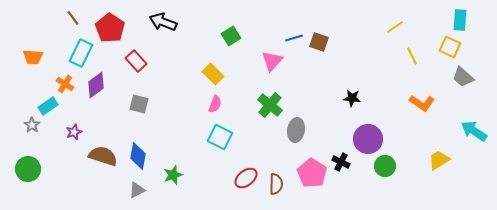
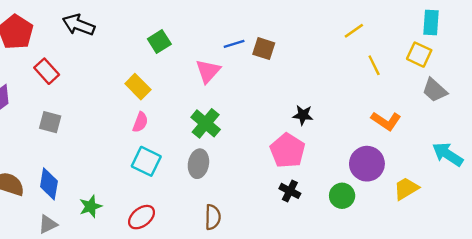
gray ellipse: (296, 130) -> (198, 164), moved
purple circle: (368, 139) -> (367, 164), moved
pink pentagon: (312, 173) -> (287, 151), moved
red ellipse: (246, 178) -> (142, 217), moved

